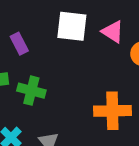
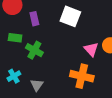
pink triangle: (113, 32) -> (91, 49), moved

